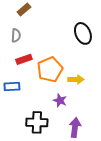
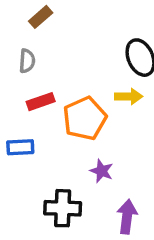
yellow arrow: (76, 79) -> (129, 96), moved

